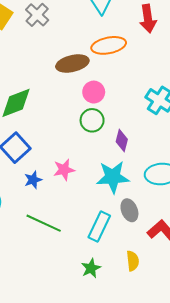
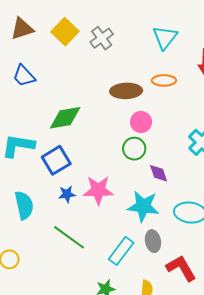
orange ellipse: (109, 45) -> (164, 80), size x0.7
purple diamond: (122, 141) -> (159, 173), turned -45
pink star: (64, 170) -> (98, 190), size x1.4

